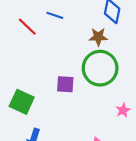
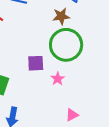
pink star: (123, 110) -> (58, 79), moved

